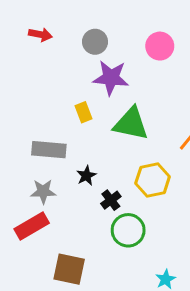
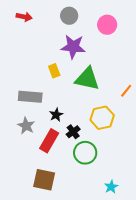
gray circle: (95, 42) -> (69, 16), moved
gray star: (43, 191) -> (26, 126), turned 30
red rectangle: (32, 226) -> (49, 141), moved, turned -30

